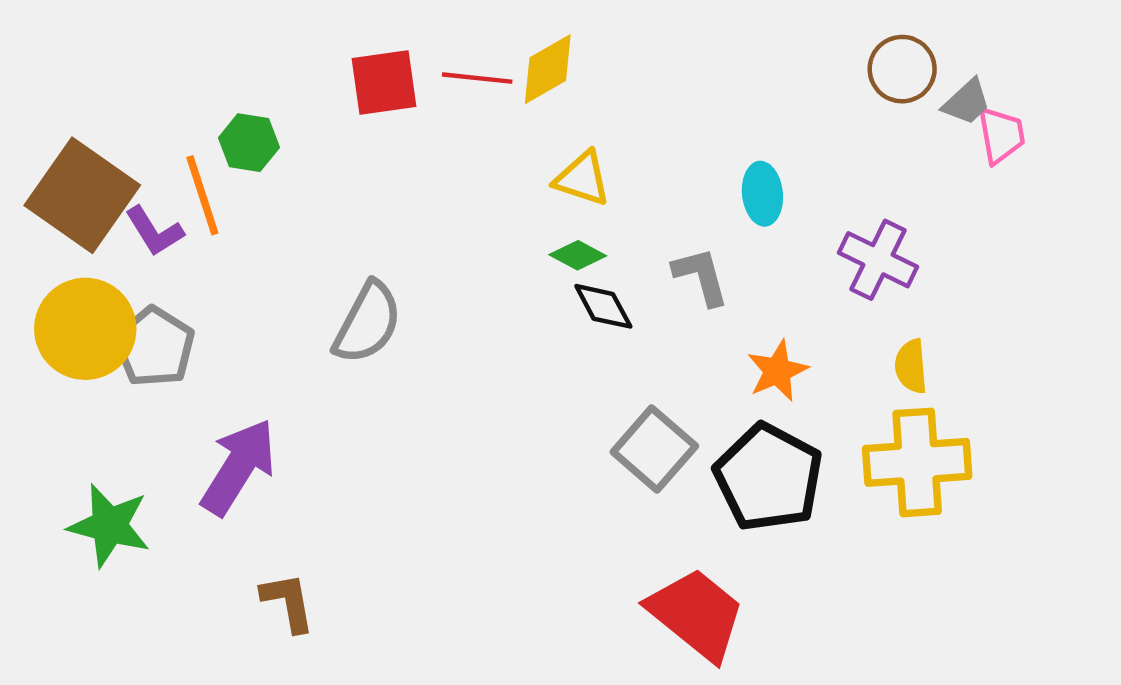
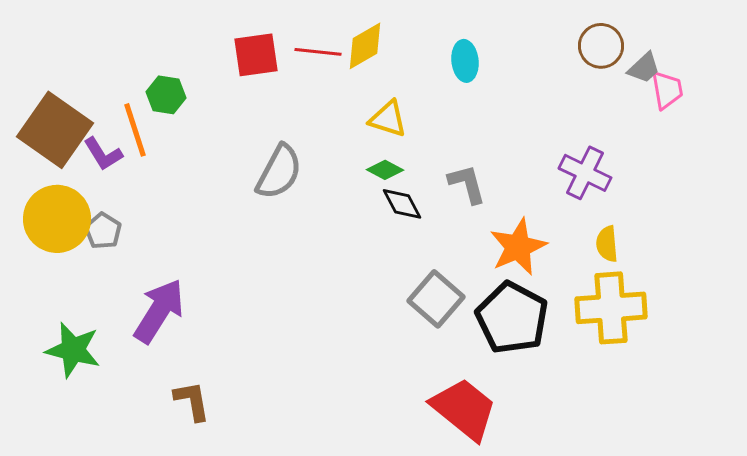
cyan ellipse: (762, 194) -> (465, 61), moved
gray semicircle: (368, 323) -> (279, 172), moved
gray pentagon: (154, 347) -> (103, 231), size x0.7
orange star: (777, 371) -> (518, 247), size x1.4

